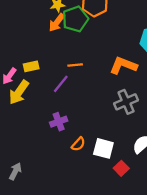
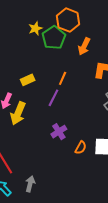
orange arrow: (57, 23) -> (84, 46), moved
orange line: (75, 65) -> (63, 78), turned -48
yellow rectangle: (31, 66) -> (28, 80), moved

